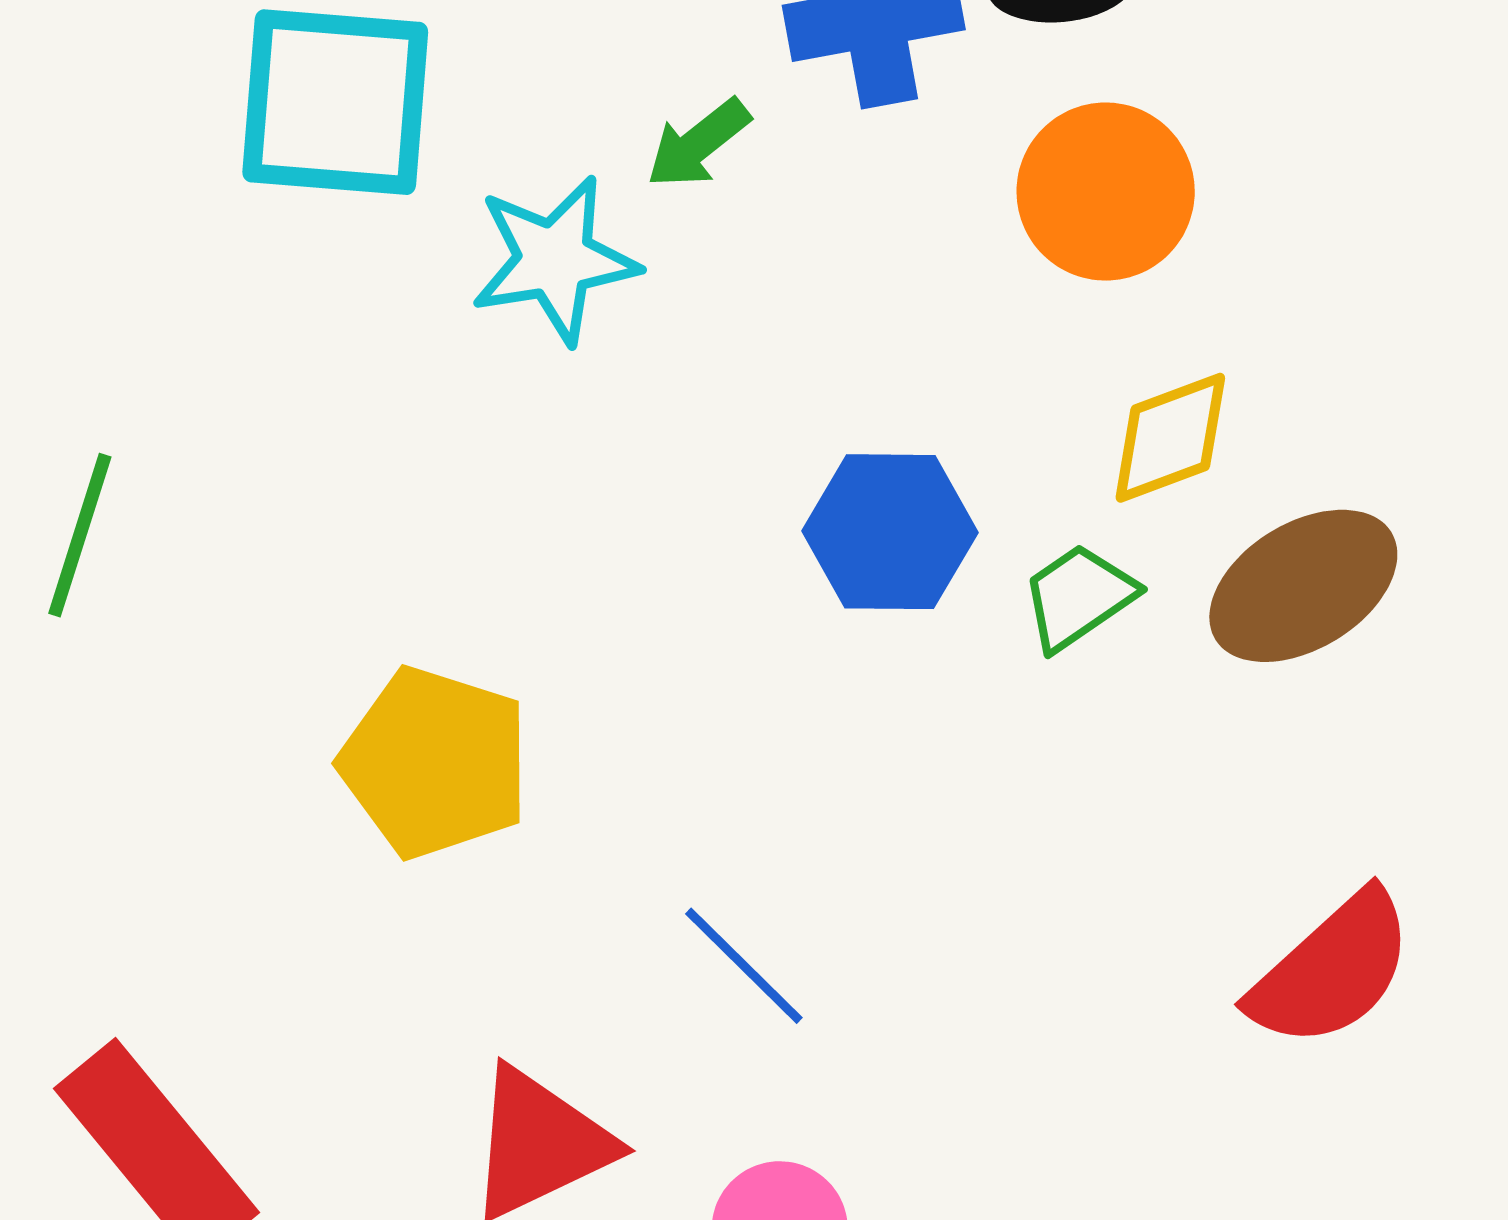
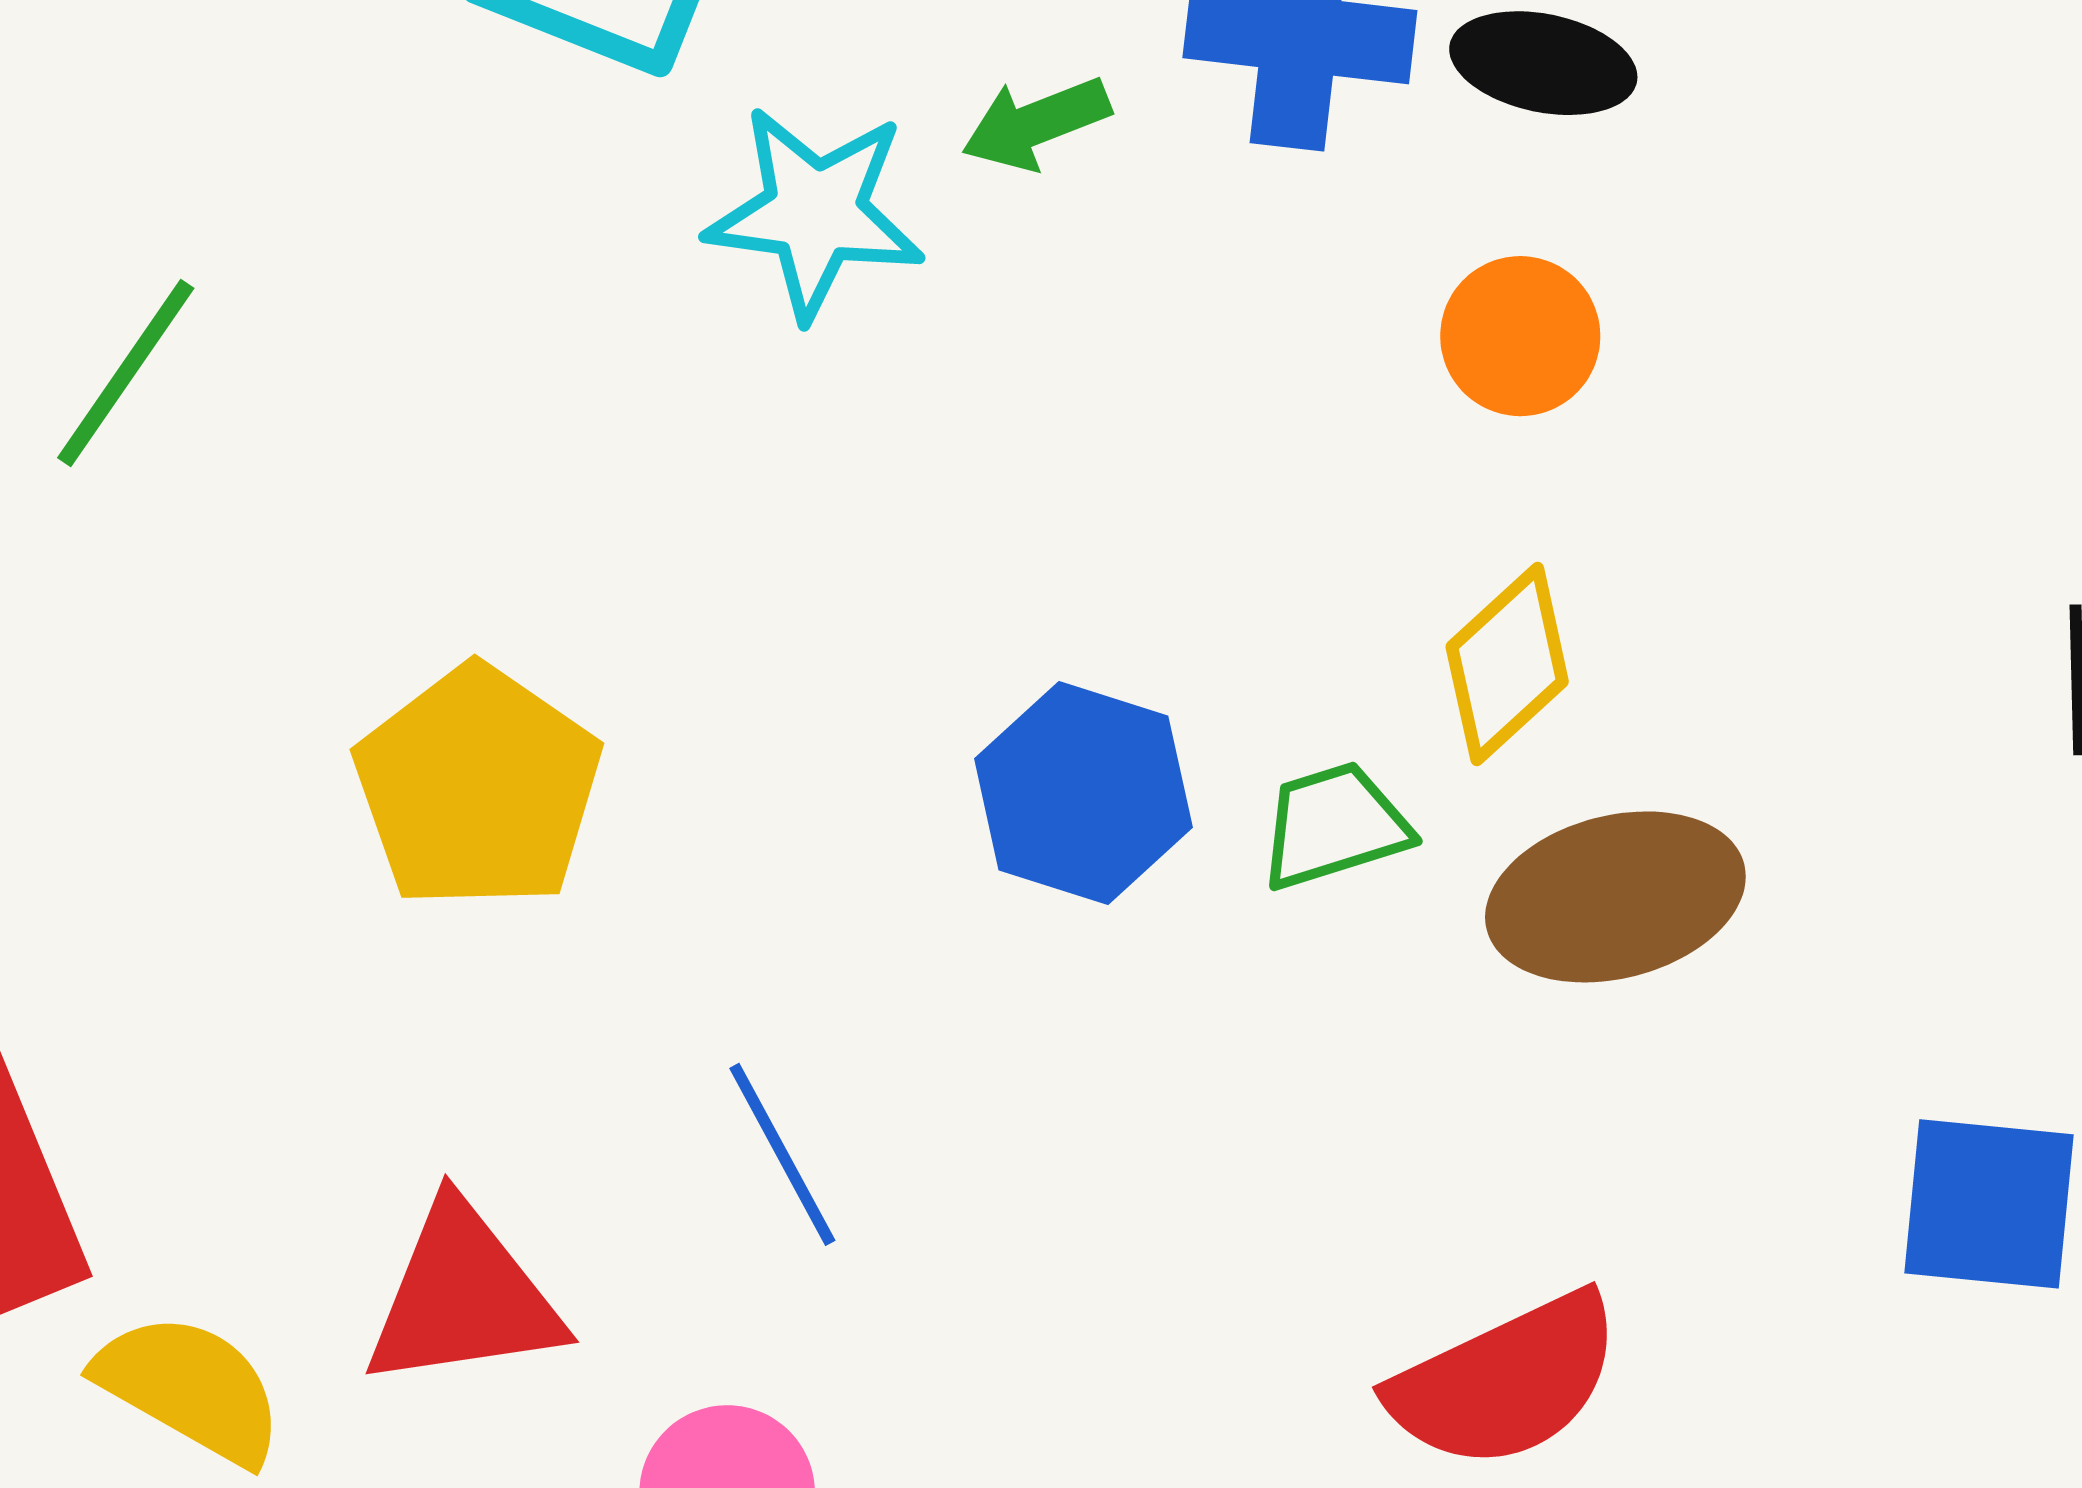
orange circle: (1106, 192) -> (1520, 336), size x0.7
yellow diamond: (1170, 438) -> (1507, 664), turned -39
blue hexagon: (890, 532) -> (1083, 793), moved

